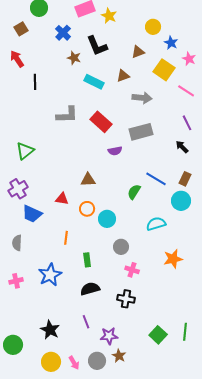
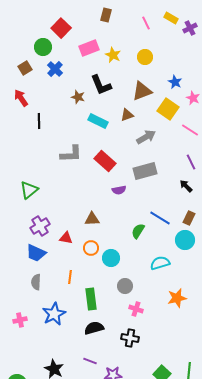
yellow circle: (153, 27) -> (145, 57), moved
blue cross: (63, 33) -> (55, 69), moved
brown triangle: (138, 52) -> (142, 91), size x1.5
gray arrow: (142, 98) -> (146, 137), turned -36
purple cross: (18, 189) -> (40, 226), moved
gray semicircle: (17, 243) -> (36, 282), moved
green rectangle: (87, 260) -> (91, 299), size x1.5
purple line: (86, 322) -> (90, 361), turned -48

